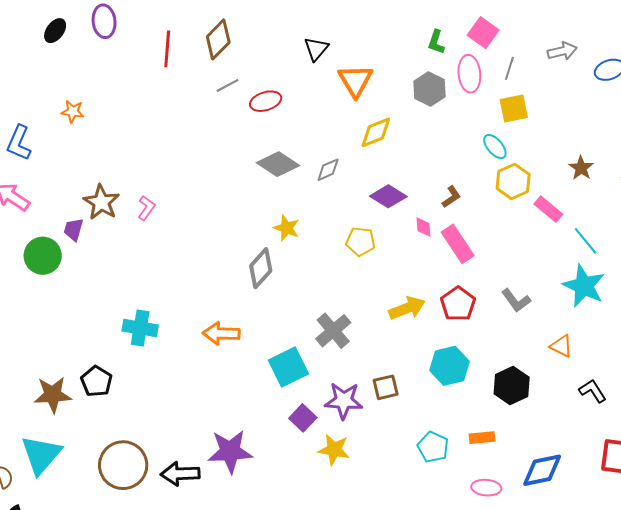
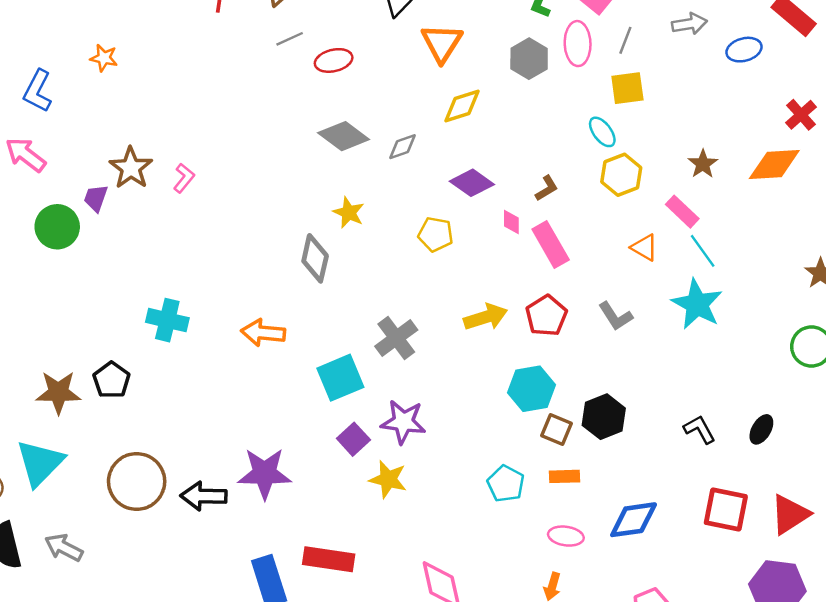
pink rectangle: (548, 209) -> (682, 212), moved
gray diamond: (261, 268) -> (315, 258), turned -33
orange triangle: (561, 346) -> (644, 248), moved
brown square: (386, 387) -> (557, 429), moved, turned 32

